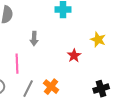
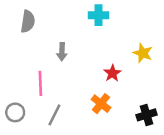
orange cross: (51, 87) -> (101, 104), moved

